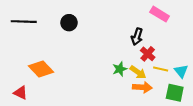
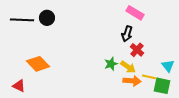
pink rectangle: (160, 14) -> (135, 13), moved
black circle: (69, 23) -> (47, 18), moved
yellow line: (161, 69) -> (149, 77), moved

